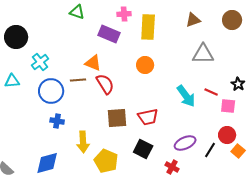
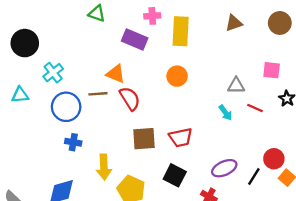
gray triangle: (203, 54) -> (236, 86), moved, size x0.7
cyan arrow: (186, 96) -> (225, 113), size x0.6
pink square: (228, 106) -> (272, 70), moved

